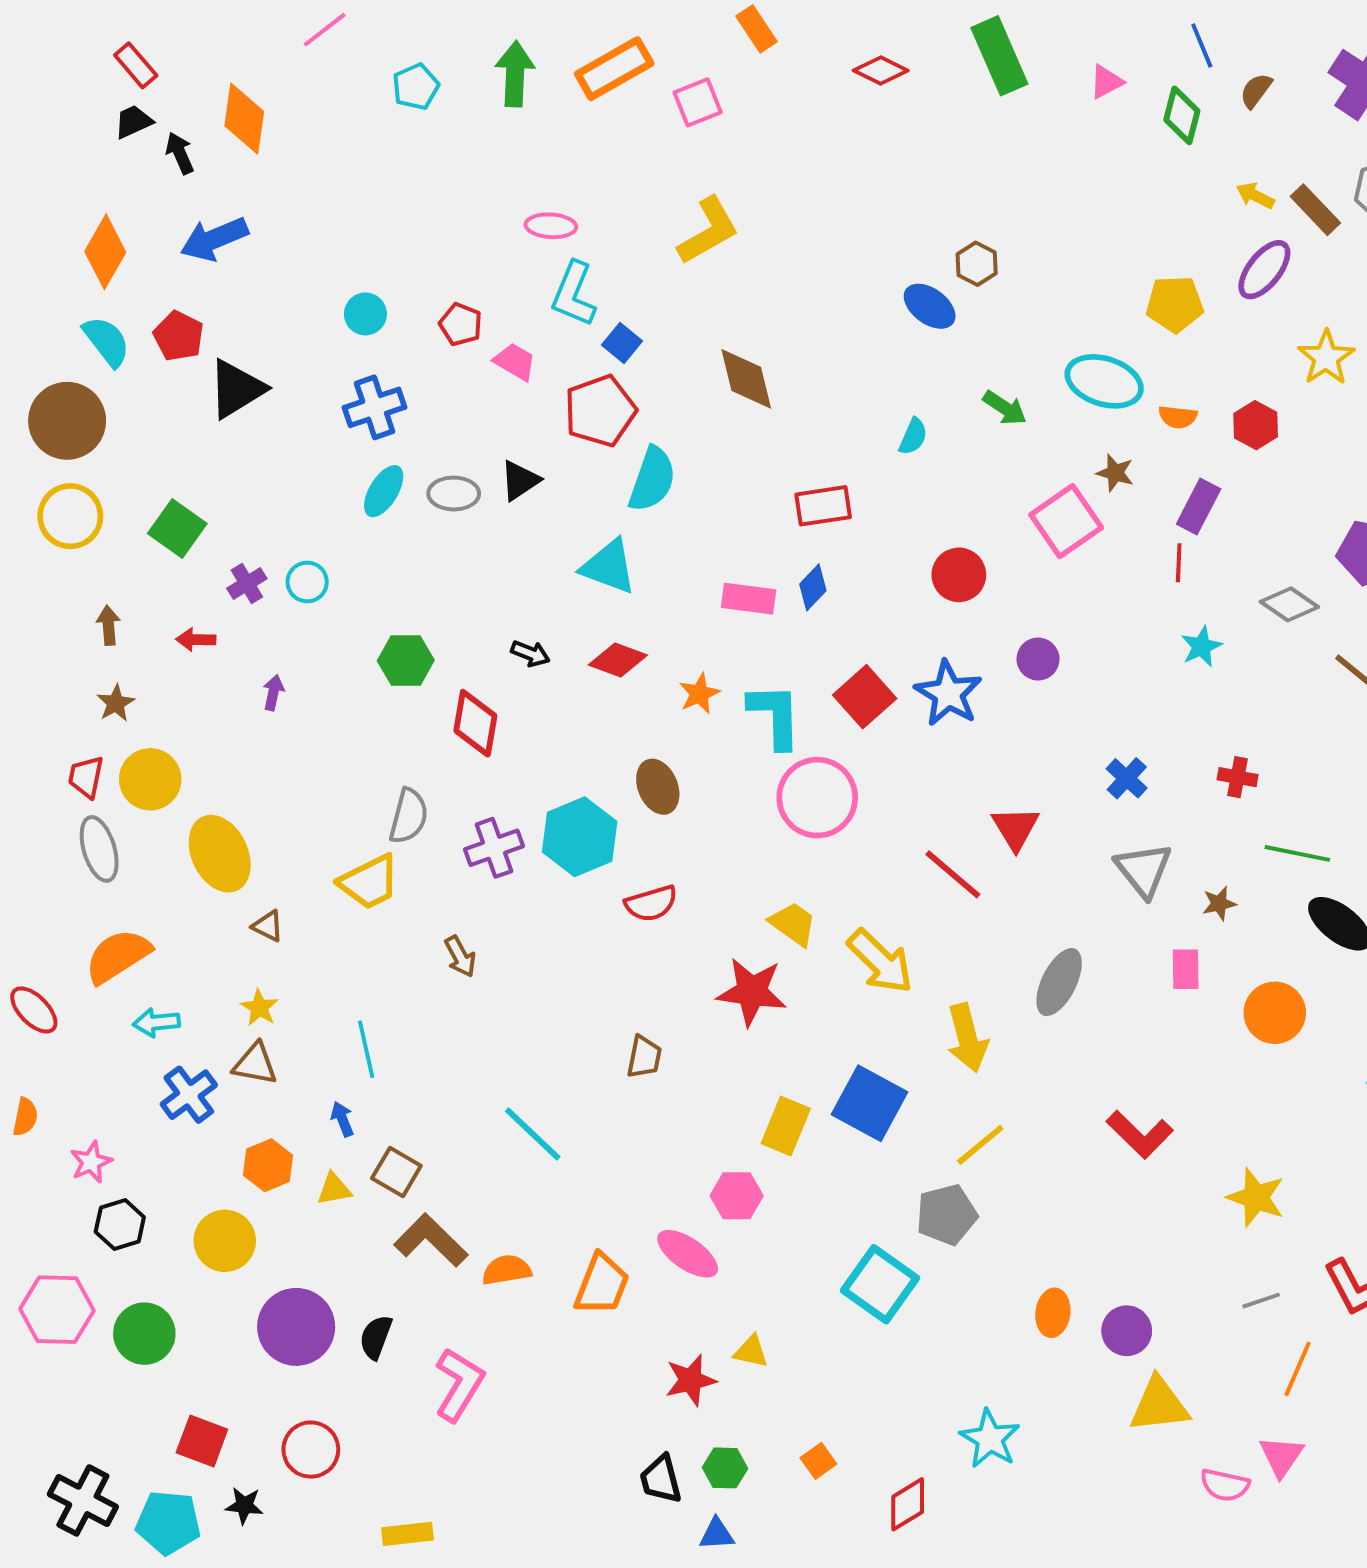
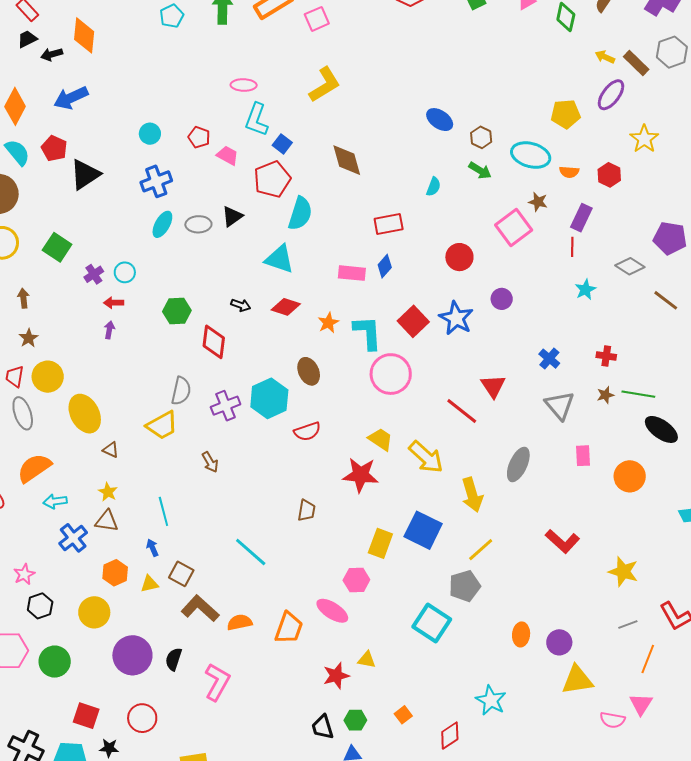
black arrow: (180, 153) -> (52, 54), turned -80
brown hexagon: (977, 264) -> (481, 137), moved
red arrow: (196, 640) -> (114, 303), moved
brown star: (1219, 903) -> (605, 395), moved

